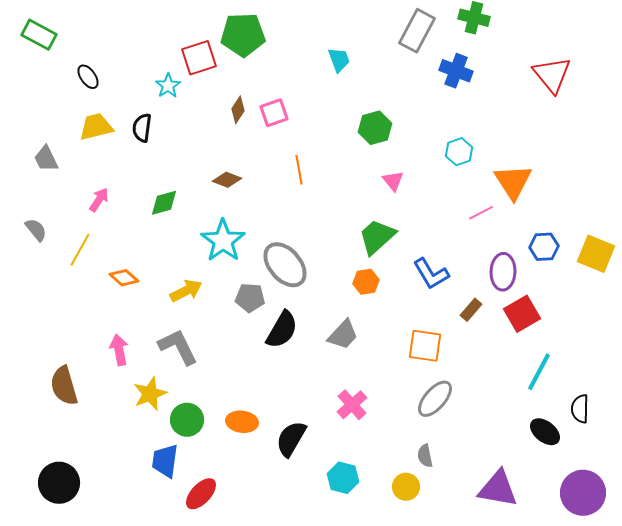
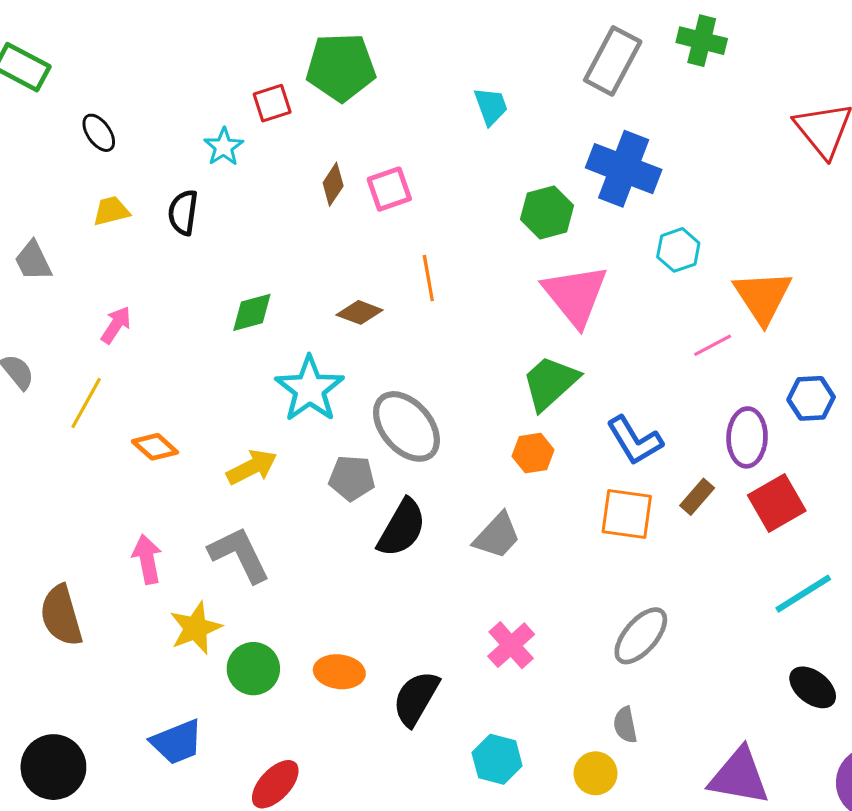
red square: (199, 58) -> (272, 103), size x0.7
blue cross: (456, 71) -> (624, 169), moved, size x1.4
yellow trapezoid: (96, 127) -> (111, 211), size x0.7
brown diamond: (227, 180) -> (360, 312), moved
pink triangle: (393, 181) -> (575, 295), size x2.0
green diamond: (164, 203) -> (252, 312), moved
orange square: (425, 346) -> (627, 514), moved
cyan line: (539, 372) -> (803, 594), turned 30
blue trapezoid: (165, 461) -> (177, 742), moved, turned -120

